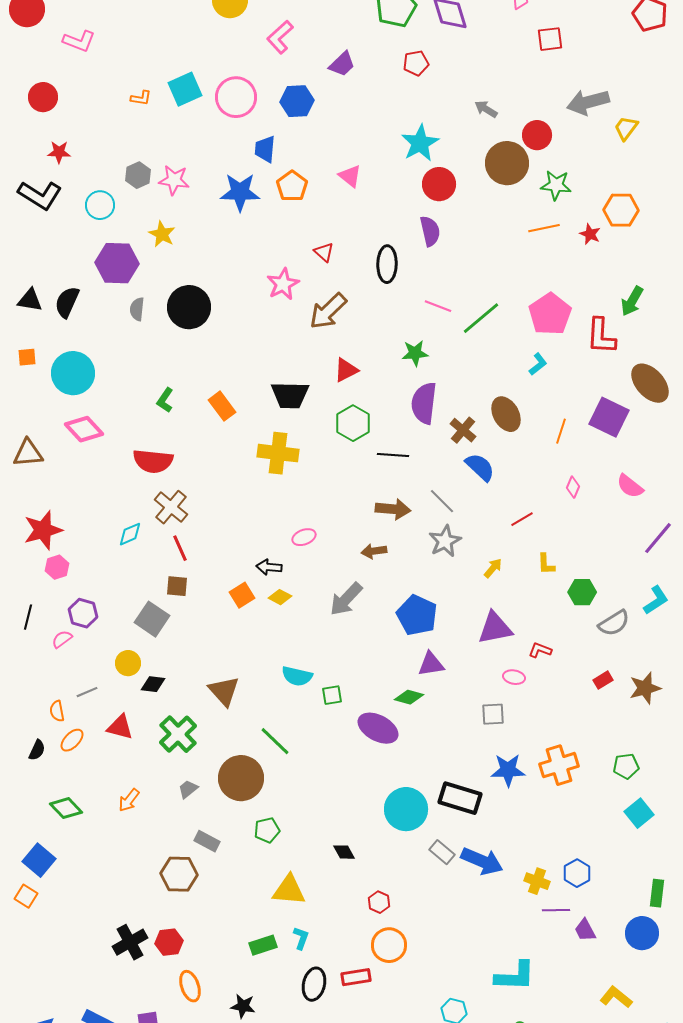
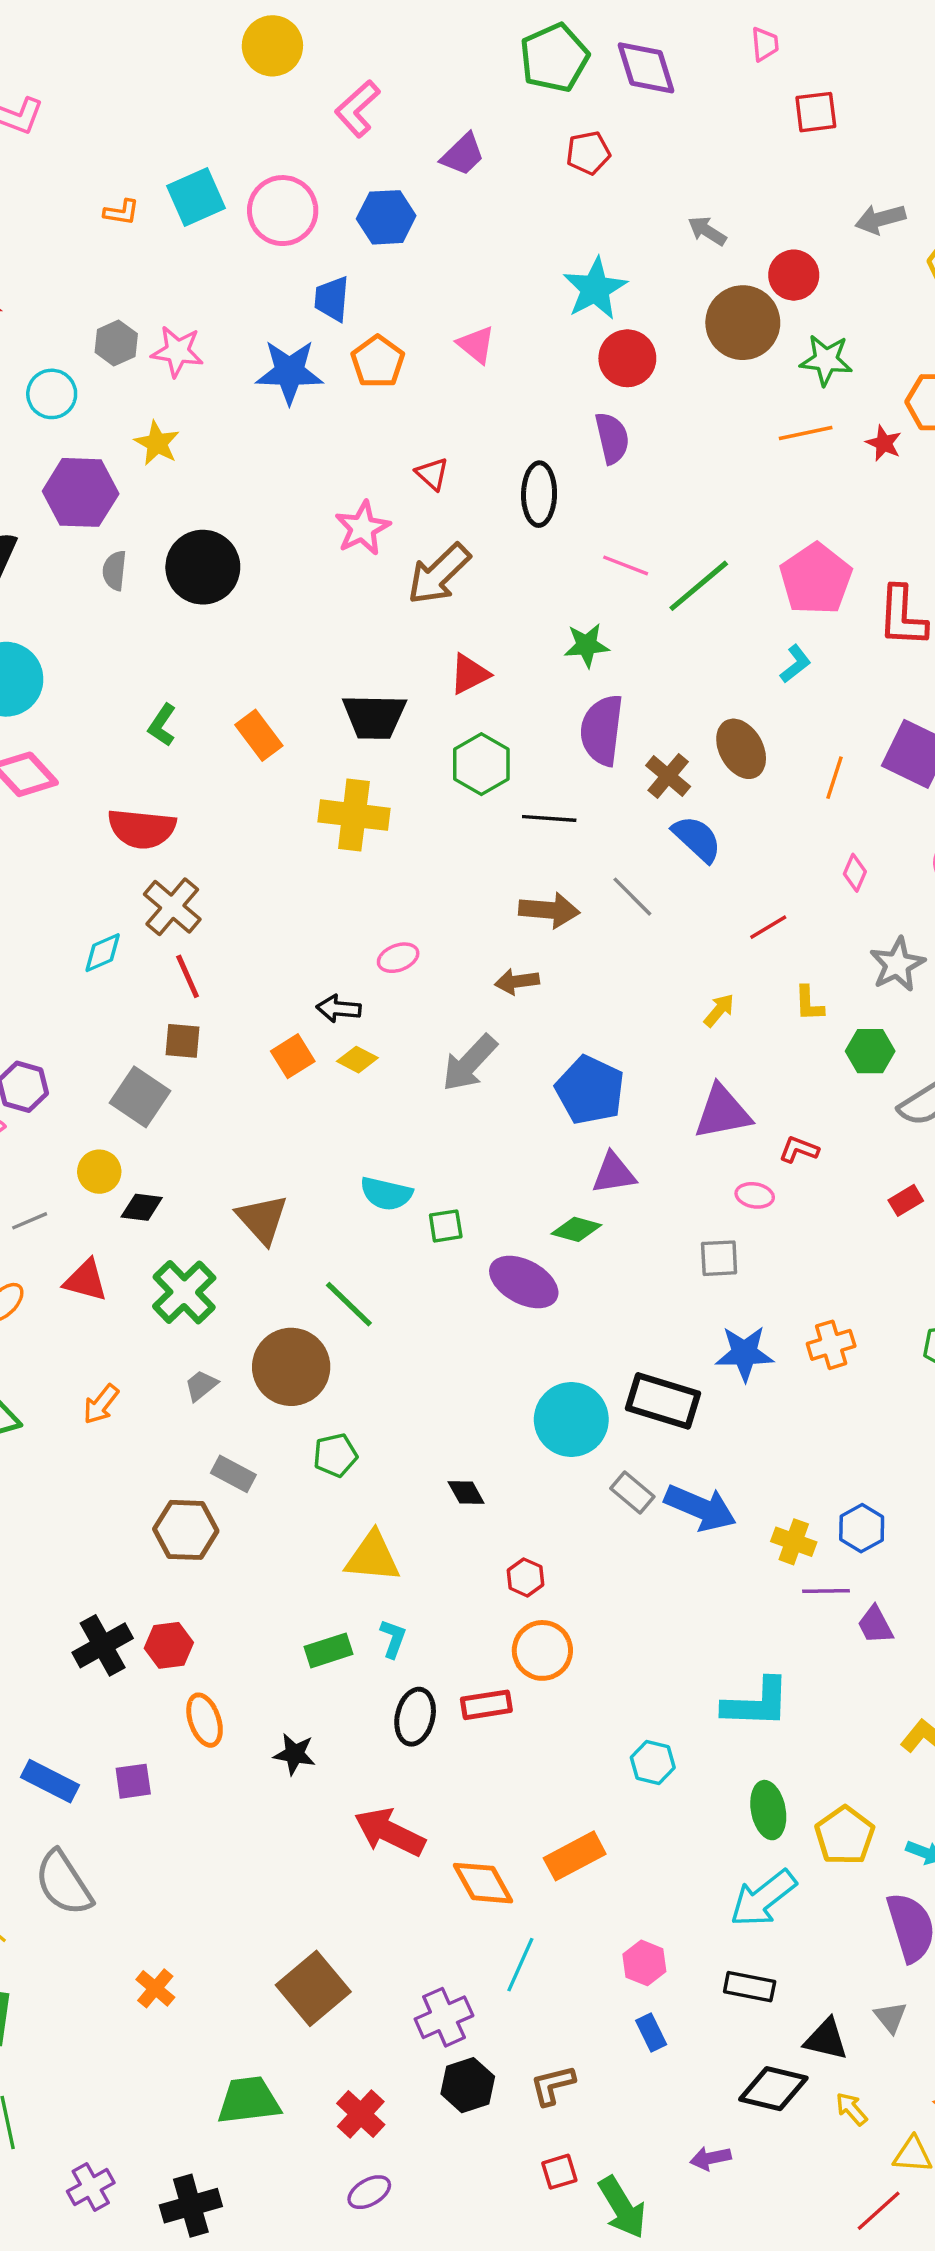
gray arrow: (588, 102) -> (880, 219), size x0.7
gray star: (445, 541) -> (897, 964), moved
orange cross: (559, 765) -> (831, 1345), size x0.7

